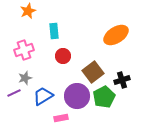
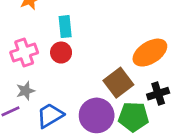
orange ellipse: (116, 35) -> (150, 53), moved
red circle: (63, 56) -> (61, 53), moved
green pentagon: (104, 97) -> (134, 117), turned 30

